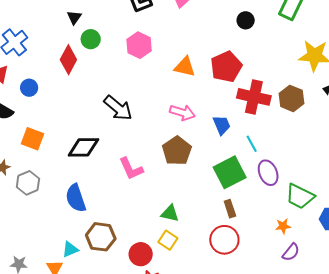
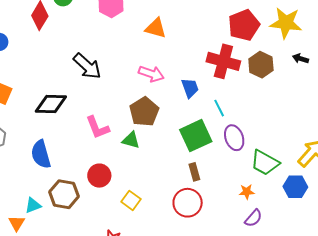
red pentagon: (226, 67) -> (244, 25), moved
green triangle: (170, 213) -> (131, 140), moved
red circle: (141, 254) -> (99, 176), moved

